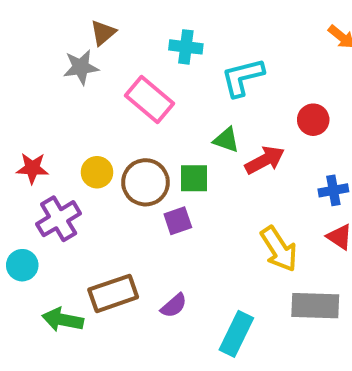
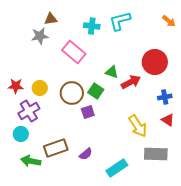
brown triangle: (103, 33) -> (51, 19), turned 32
cyan L-shape: (242, 77) -> (120, 21), moved
red circle: (313, 120) -> (155, 62), size x1.6
yellow circle: (97, 172) -> (40, 88), moved
green square: (194, 178) -> (96, 91), turned 35
cyan circle: (22, 265) -> (21, 134), moved
cyan rectangle: (236, 334) -> (117, 168), turned 30

